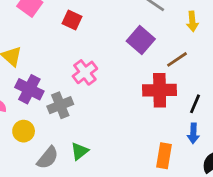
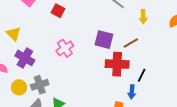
purple square: (141, 40) -> (104, 40), moved, turned -30
gray cross: (60, 105) -> (40, 85), moved
blue arrow: (193, 133) -> (132, 92), moved

